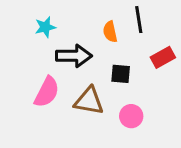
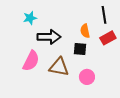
black line: (139, 20) -> (104, 15), moved
orange semicircle: (110, 32) -> (85, 31), moved

